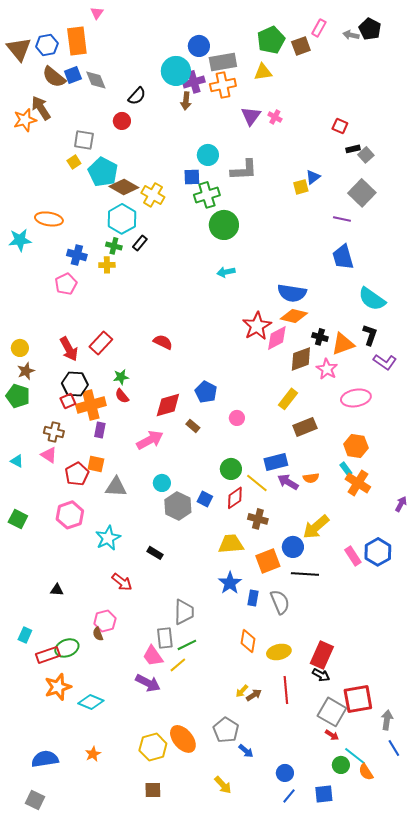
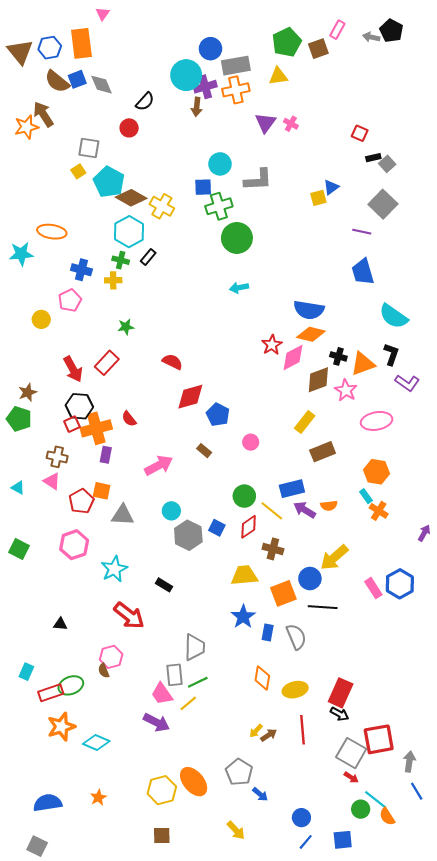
red star: (257, 326) -> (272, 345), size x0.7
yellow circle: (20, 348) -> (41, 319), moved
green star: (121, 377) -> (126, 327), moved
red diamond: (168, 405) -> (190, 397), moved
orange cross: (358, 483) -> (379, 511), size x0.7
red arrow: (122, 582) -> (129, 616), size x1.4

